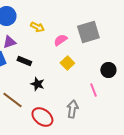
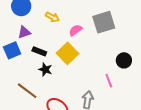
yellow square: (67, 63) -> (67, 53), moved, size x1.5
black star: (37, 84) -> (45, 70), moved

